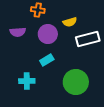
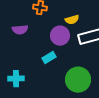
purple circle: (48, 34) -> (60, 36), moved
cyan cross: (27, 81) -> (16, 79), moved

